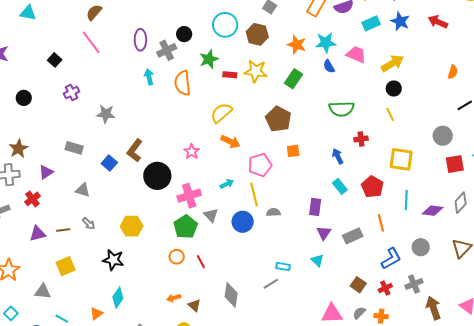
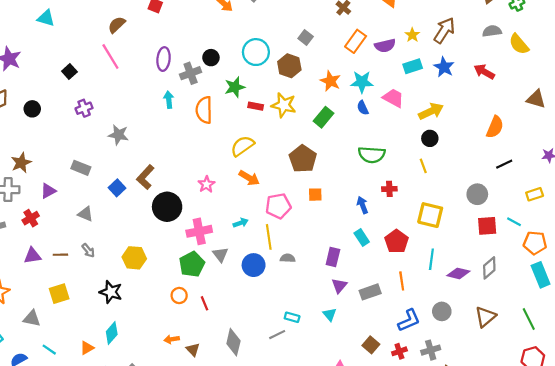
orange semicircle: (453, 72) -> (495, 127), size x1.5

